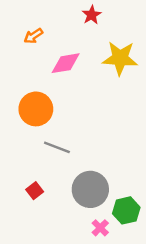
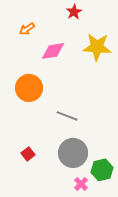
gray line: (57, 147) -> (67, 116), moved

